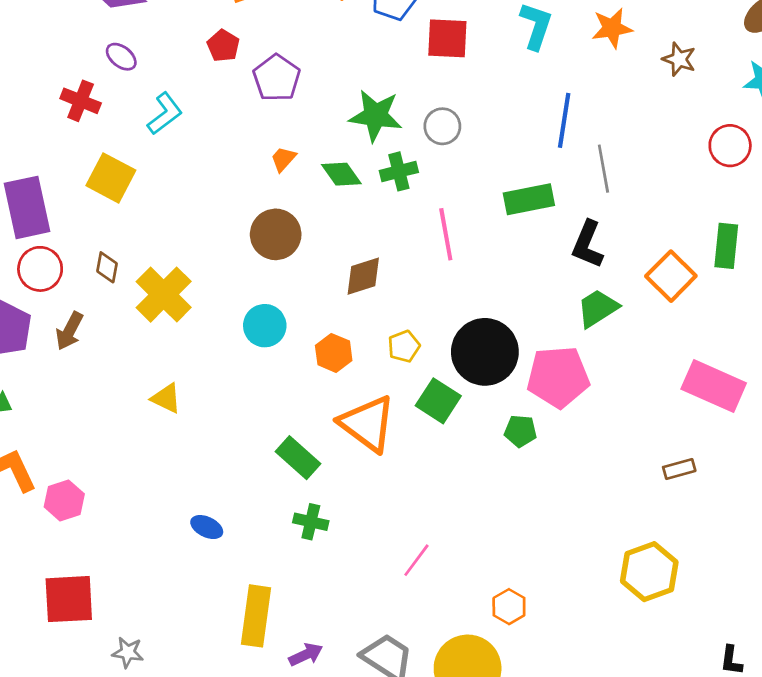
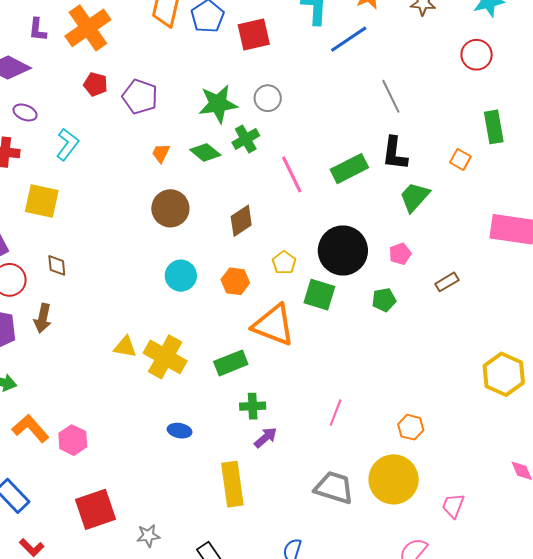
blue line: (564, 120) -> (349, 39), moved, turned 63
green rectangle: (529, 199) -> (349, 169), moved
orange square: (671, 276) -> (460, 159), size x0.6
yellow cross: (164, 295) -> (165, 357), moved
pink pentagon: (558, 377) -> (400, 254), size x0.5
green rectangle: (298, 458) -> (231, 363), turned -48
brown rectangle: (679, 469) -> (447, 282), moved
purple arrow: (306, 655) -> (266, 438), moved

